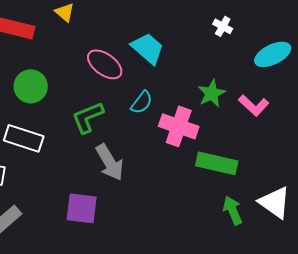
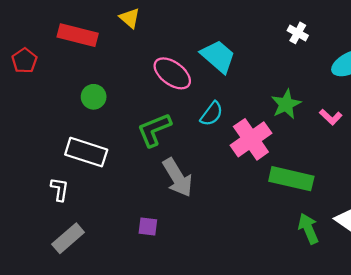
green circle: (31, 86) -> (94, 97), size x0.7
pink L-shape: (254, 105) -> (331, 117), size x0.7
pink cross: (179, 126) -> (251, 139), turned 36
purple square: (82, 208) -> (148, 227), size x0.6

